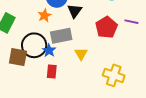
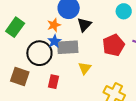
blue star: (49, 51) -> (54, 41), moved
brown square: (18, 57) -> (20, 76), moved

